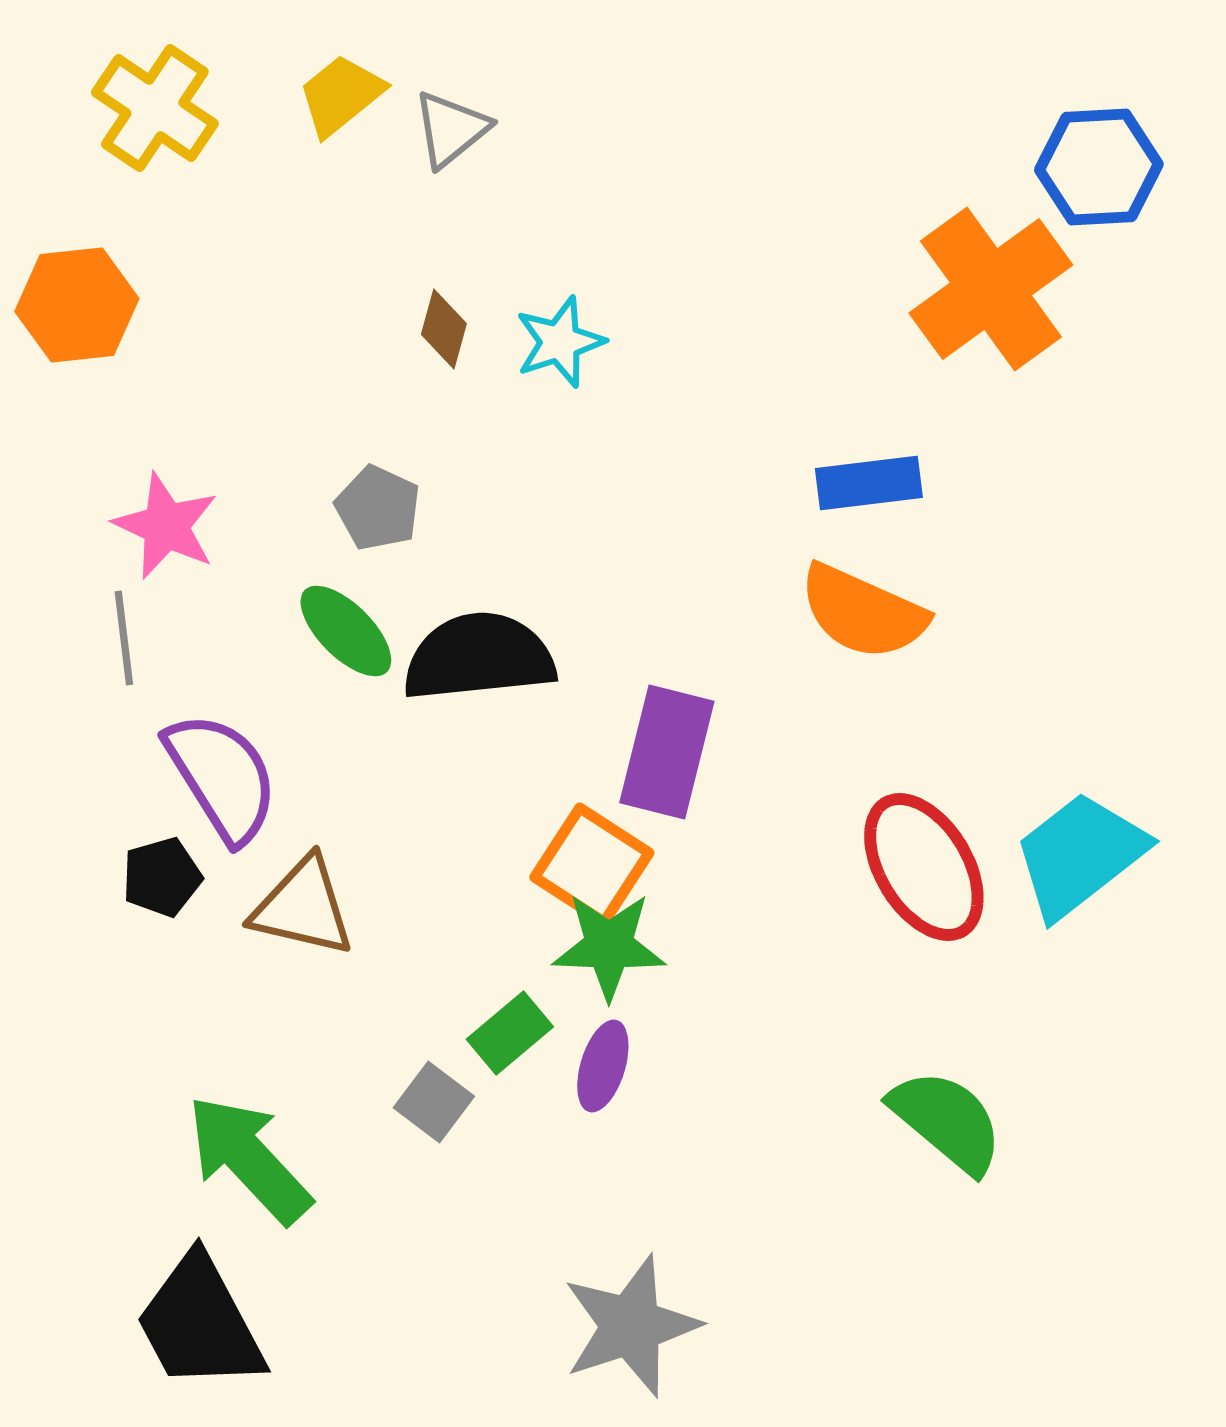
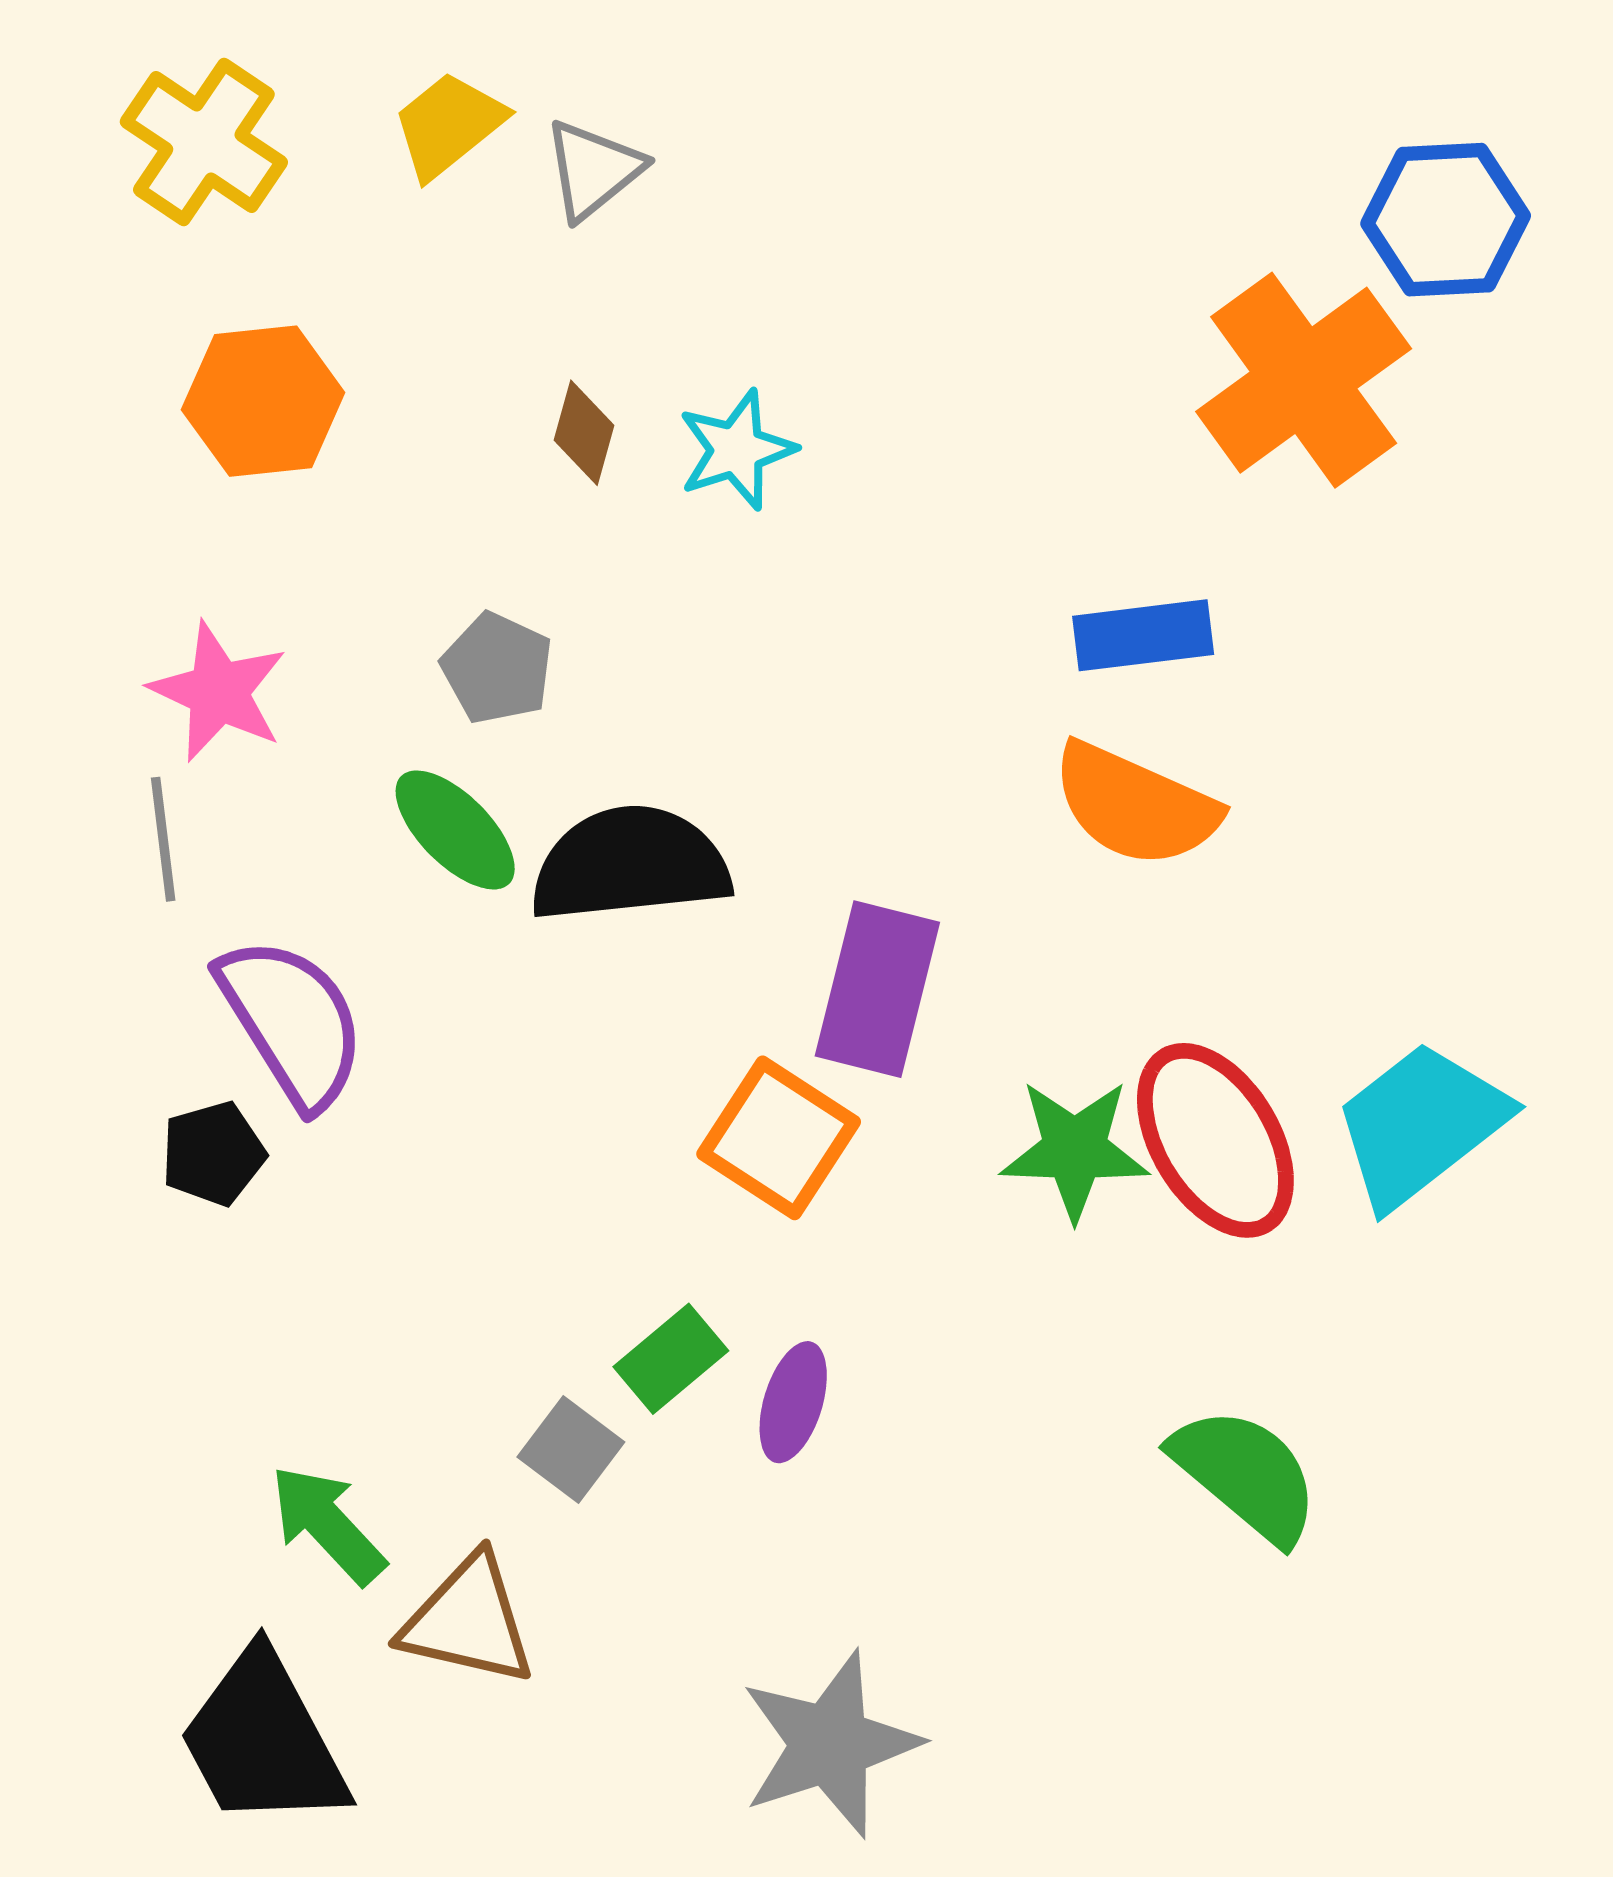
orange hexagon: (77, 305) -> (263, 401), moved
brown triangle: (303, 907) -> (468, 1621), moved
green star: (609, 946) -> (1075, 1150), moved
green arrow: (249, 1159) -> (328, 1525), size x0.7

